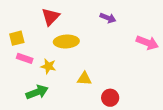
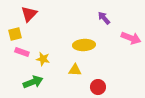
red triangle: (51, 17) -> (29, 14), moved
purple arrow: (108, 18) -> (104, 18), moved, turned -152
yellow ellipse: (66, 42) -> (84, 45), moved

